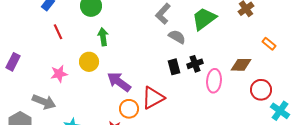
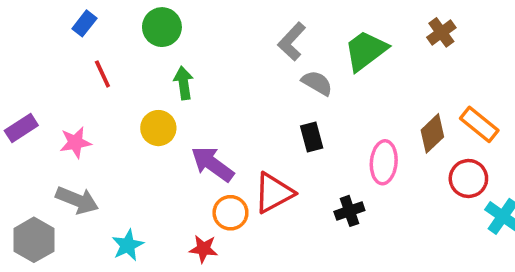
orange rectangle: (269, 44) -> (479, 124), moved, size x1.5
purple rectangle: (13, 62) -> (21, 128), turned 30
black cross: (195, 64) -> (349, 211), moved
brown diamond: (241, 65) -> (432, 133), turned -45
pink star: (59, 74) -> (75, 142), moved

